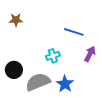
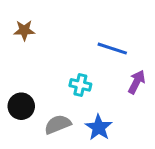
cyan cross: (53, 56) -> (80, 85), turned 32
gray semicircle: (38, 82) -> (58, 124), size x0.7

